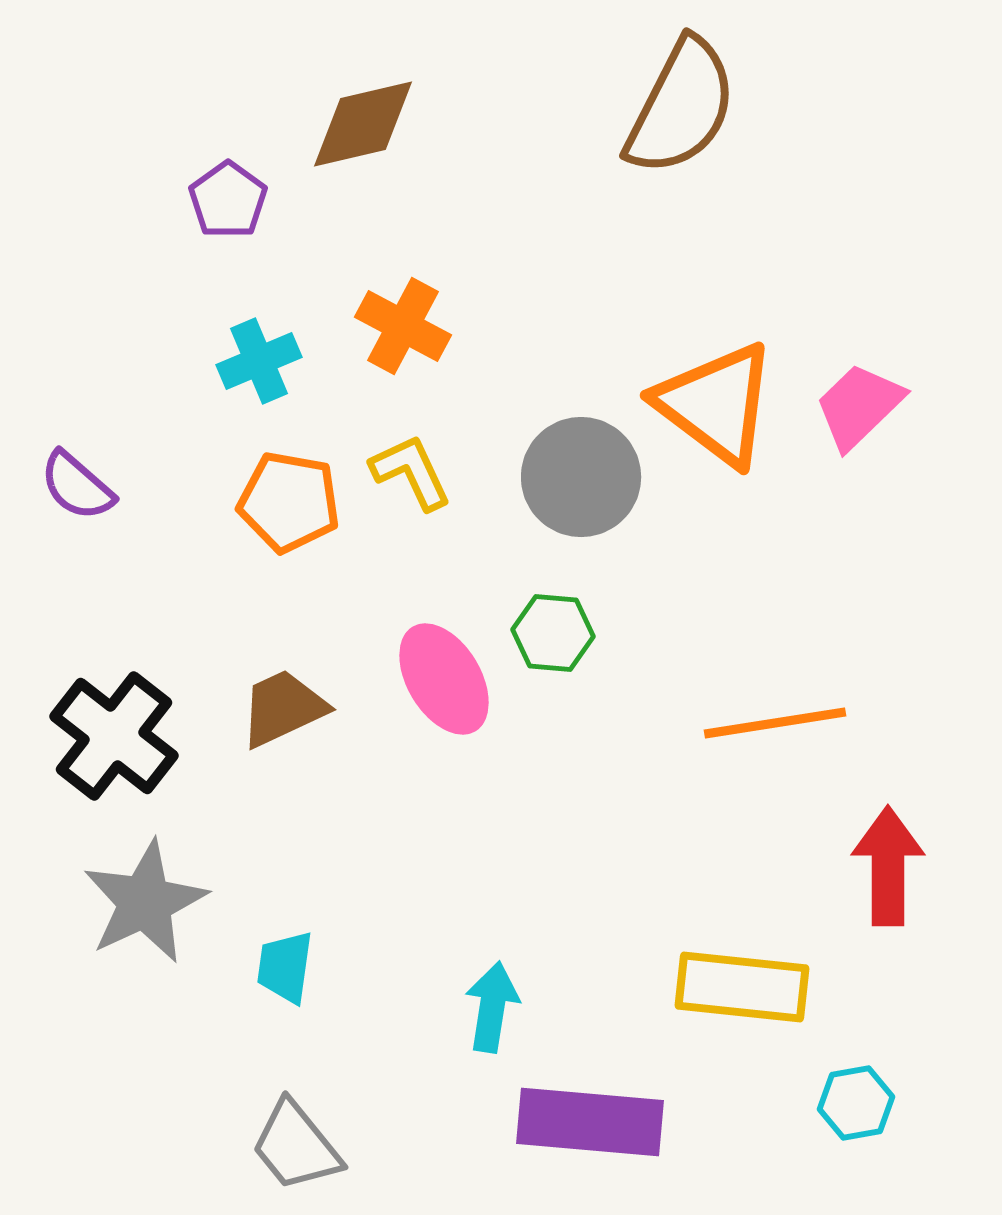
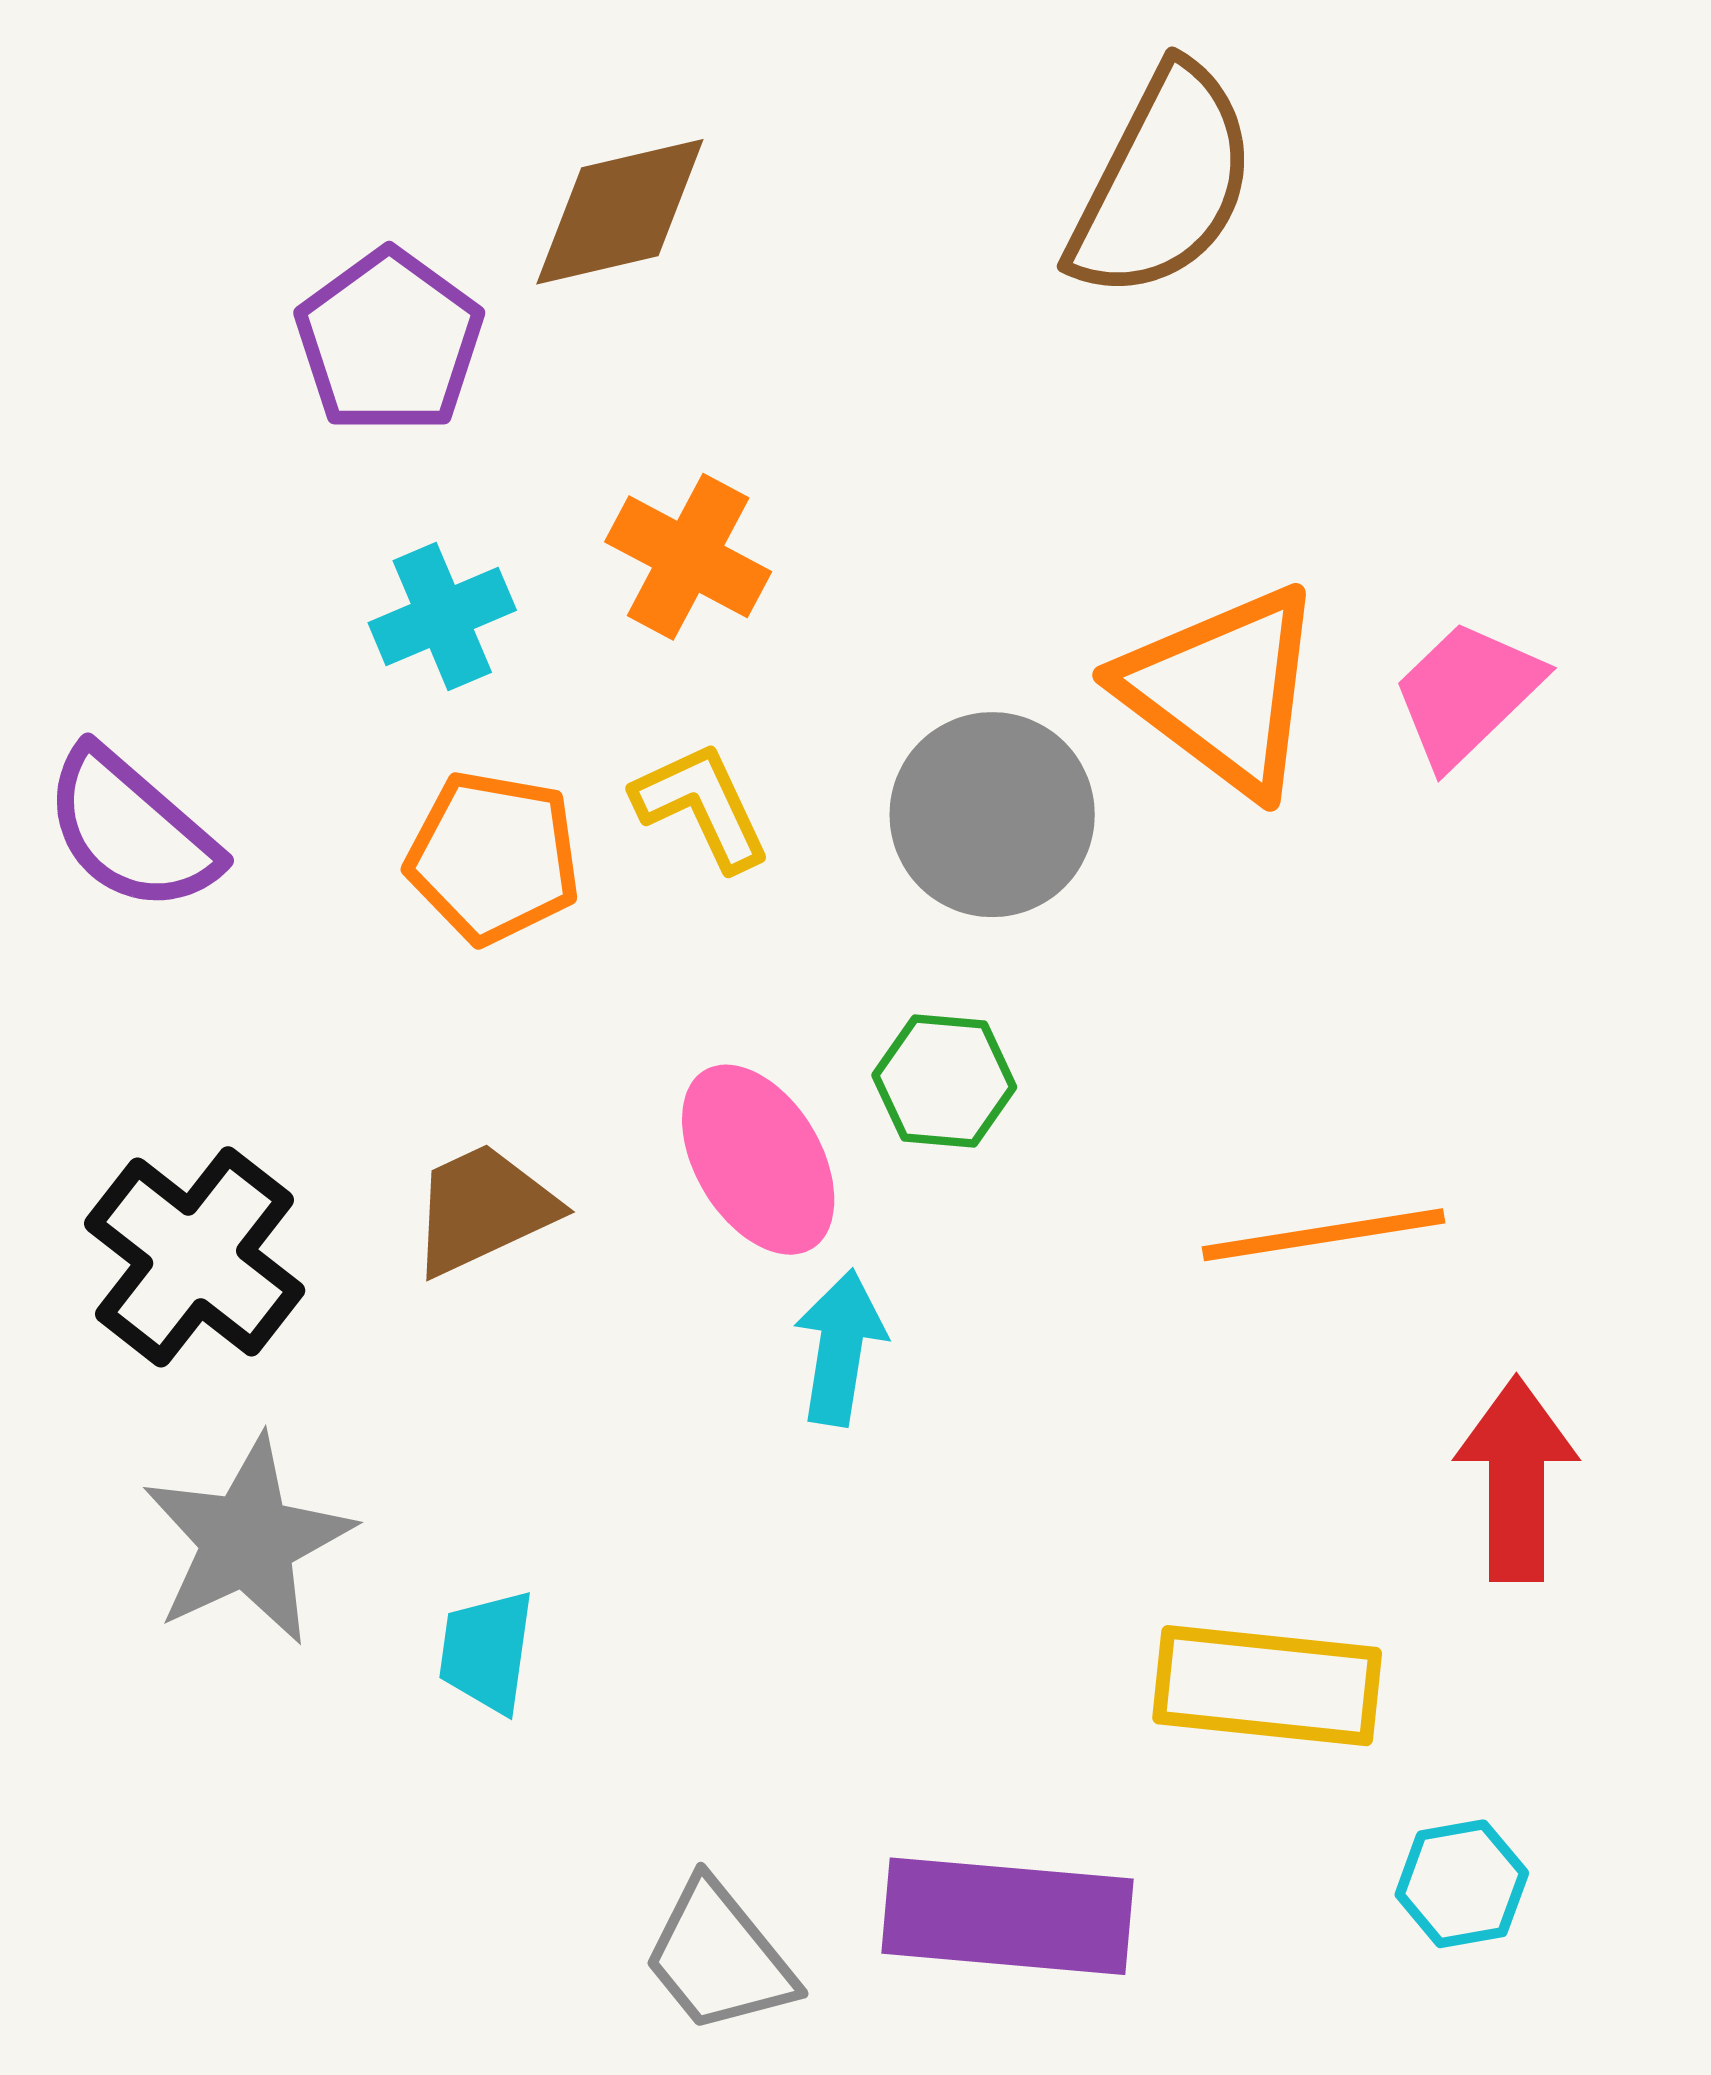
purple pentagon: (228, 200) -> (389, 342), size x1.4
purple semicircle: (77, 486) -> (131, 830), size x1.4
cyan arrow: (492, 1007) -> (840, 1347), moved
gray trapezoid: (296, 1146) -> (719, 1957), moved

